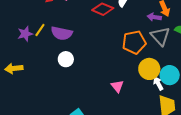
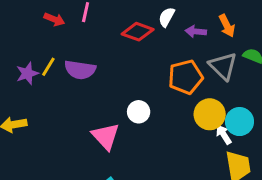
purple arrow: (154, 17) -> (196, 31), moved
white circle: (66, 59) -> (139, 112), moved
pink triangle: (117, 86) -> (106, 136), moved, size x1.5

